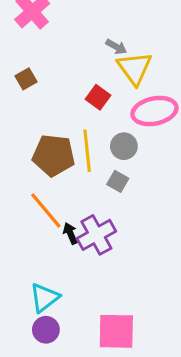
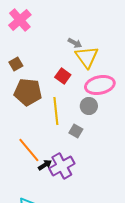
gray circle: (124, 146) -> (89, 106), moved
brown pentagon: (54, 155) -> (28, 92), moved
black arrow: (70, 233) -> (45, 165), turned 80

